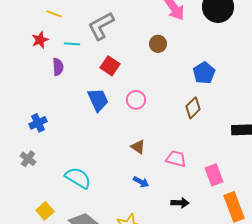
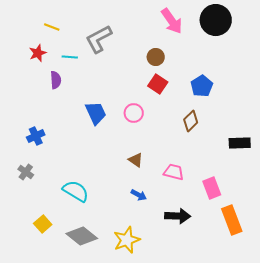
red square: (110, 66) -> (158, 84), moved
black arrow: (180, 203) -> (178, 216), size x1.4

